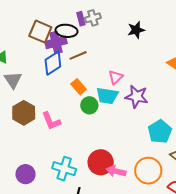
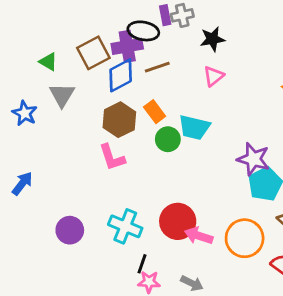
black star: (136, 30) -> (212, 39), moved
brown square: (40, 32) -> (93, 53), moved, turned 35
pink triangle: (116, 77) -> (214, 76), moved
purple star: (137, 97) -> (253, 159), moved
brown hexagon: (24, 113) -> (119, 120), moved

